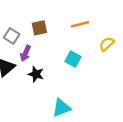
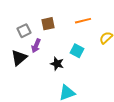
gray square: (12, 36) -> (24, 31), turned 32
black star: (36, 74) -> (57, 64), moved

